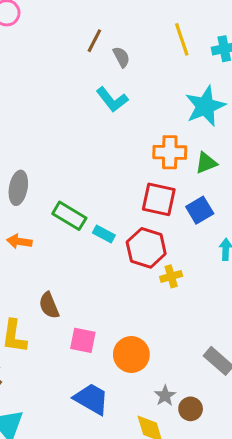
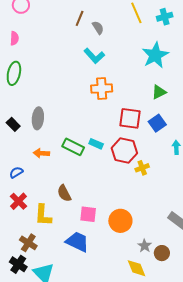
orange cross: (170, 152) -> (102, 89), moved
green rectangle: (69, 216) -> (73, 147), moved
blue trapezoid: (91, 399) -> (77, 242), moved

